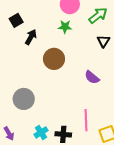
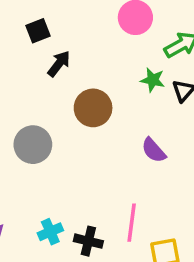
green star: (65, 27) -> (153, 80), moved
gray circle: (24, 99) -> (33, 145), moved

